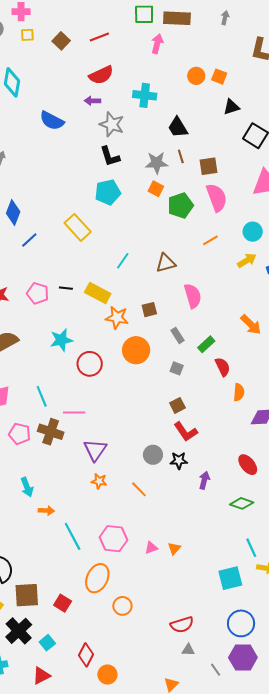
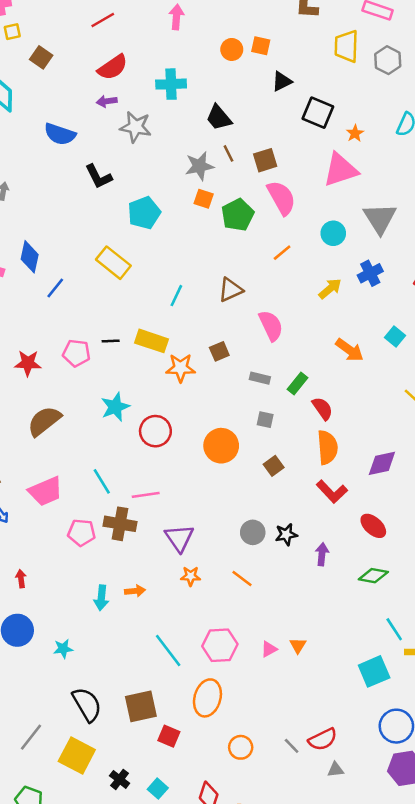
brown square: (61, 41) -> (41, 57), moved
black L-shape: (110, 156) -> (99, 176), moved
yellow arrow: (247, 260) -> (330, 289), moved
gray rectangle: (178, 335) -> (260, 378), turned -35
orange circle: (136, 350) -> (221, 446), moved
orange semicircle: (239, 392) -> (327, 447), moved, size x1.5
red L-shape: (186, 432) -> (332, 492), moved
cyan arrow: (27, 487) -> (101, 598), turned 36
orange arrow: (46, 511) -> (135, 591), moved
brown square: (27, 595) -> (141, 706), moved
orange circle: (122, 606) -> (241, 747), moved
black cross: (19, 631) -> (120, 779), size x0.6
gray line: (216, 670) -> (292, 746), moved

